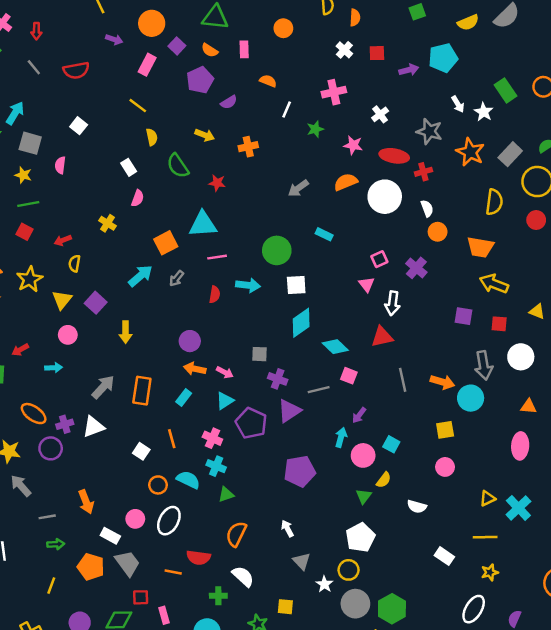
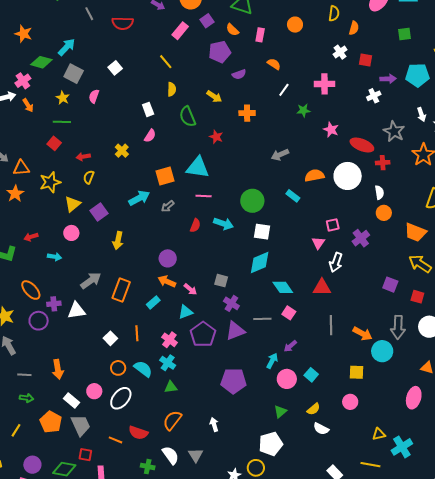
white cross: (380, 114) -> (374, 96), moved
orange semicircle: (346, 182) -> (314, 175), moved
yellow semicircle: (384, 480) -> (314, 409), moved
gray triangle: (302, 561) -> (196, 455), moved

